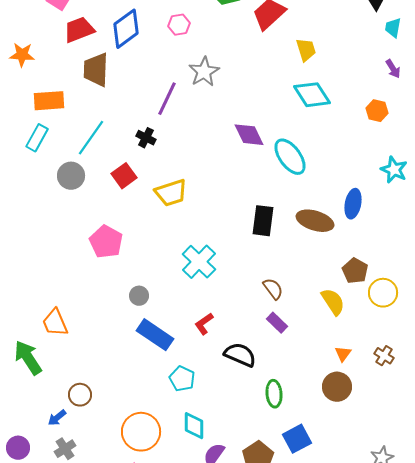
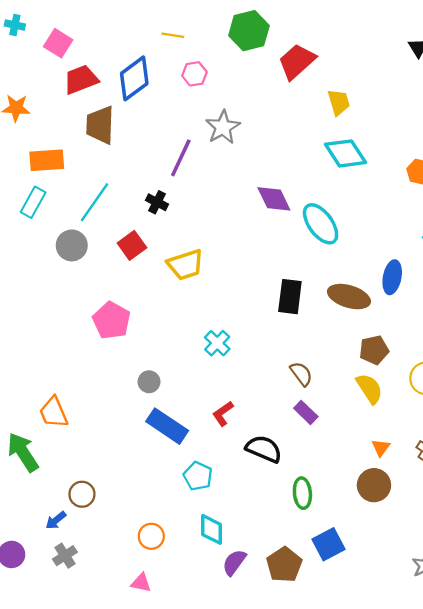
cyan cross: (199, 262) -> (217, 343), size x0.7
brown pentagon: (355, 271) -> (374, 350), moved, turned 30
orange circle: (141, 432) -> (151, 536), size x0.6

